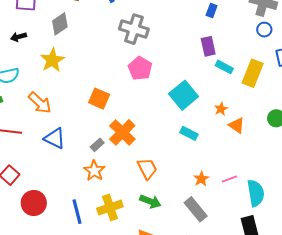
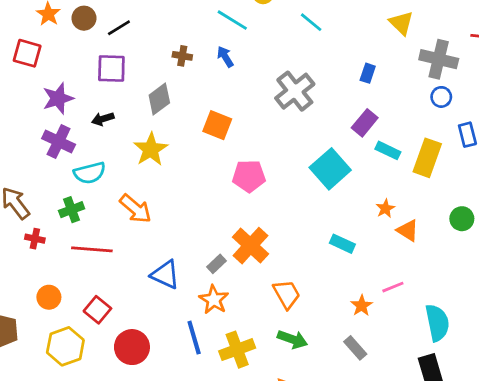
gray cross: (134, 29) -> (295, 91), moved, turned 36
purple rectangle: (208, 46) -> (365, 123), turned 54
pink pentagon: (140, 68) -> (249, 176), moved, turned -30
cyan square: (184, 95) -> (330, 169), moved
orange square: (99, 99) -> (217, 125), moved
blue triangle: (55, 138) -> (165, 275), moved
pink line: (230, 179) -> (393, 287), moved
gray rectangle: (196, 209) -> (355, 348), size x0.7
blue line: (77, 212) -> (194, 338), moved

